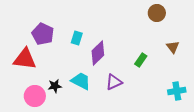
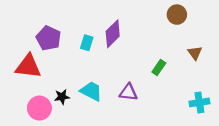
purple diamond: (98, 53) -> (113, 34), moved
purple triangle: (114, 82) -> (128, 92), turned 30

